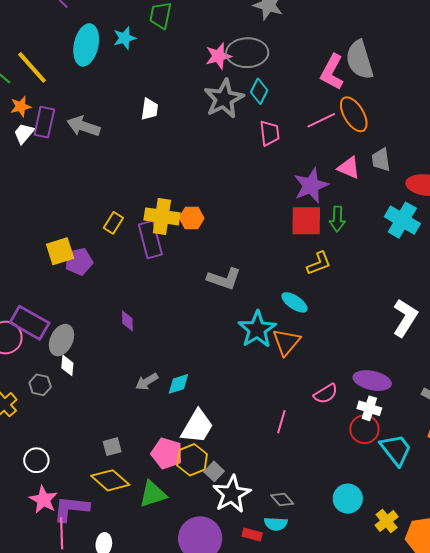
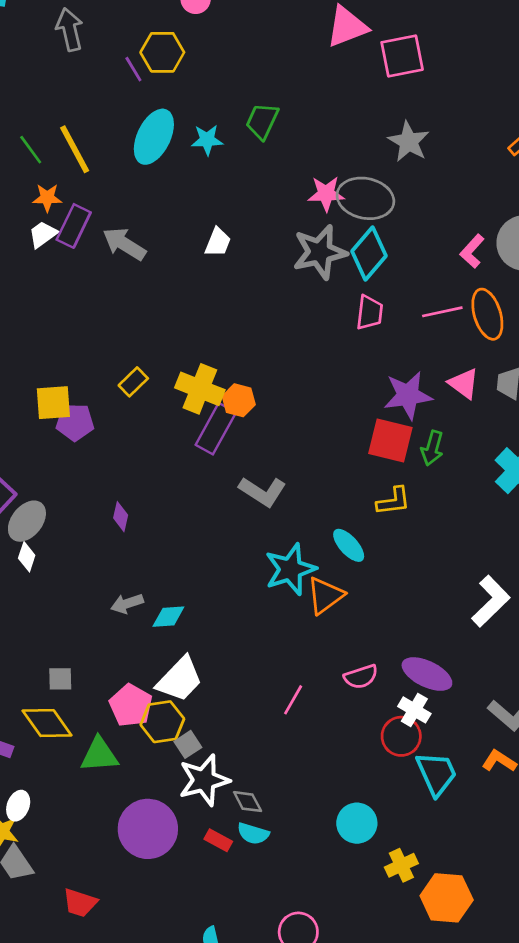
pink L-shape: (332, 72) -> (472, 251), size x0.7
cyan diamond: (259, 91) -> (369, 254), size x1.5
purple rectangle: (150, 239) -> (216, 429), moved, turned 30
gray diamond: (282, 500) -> (248, 802), moved

